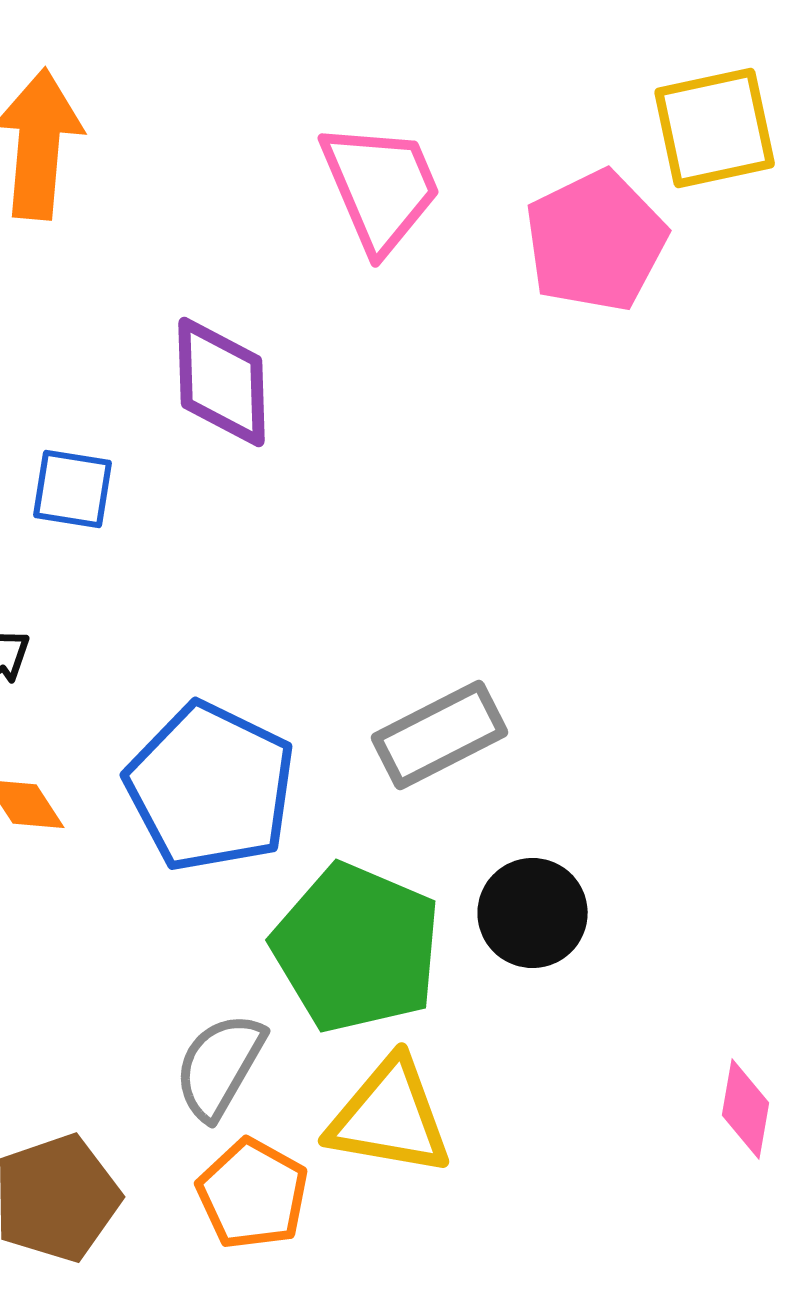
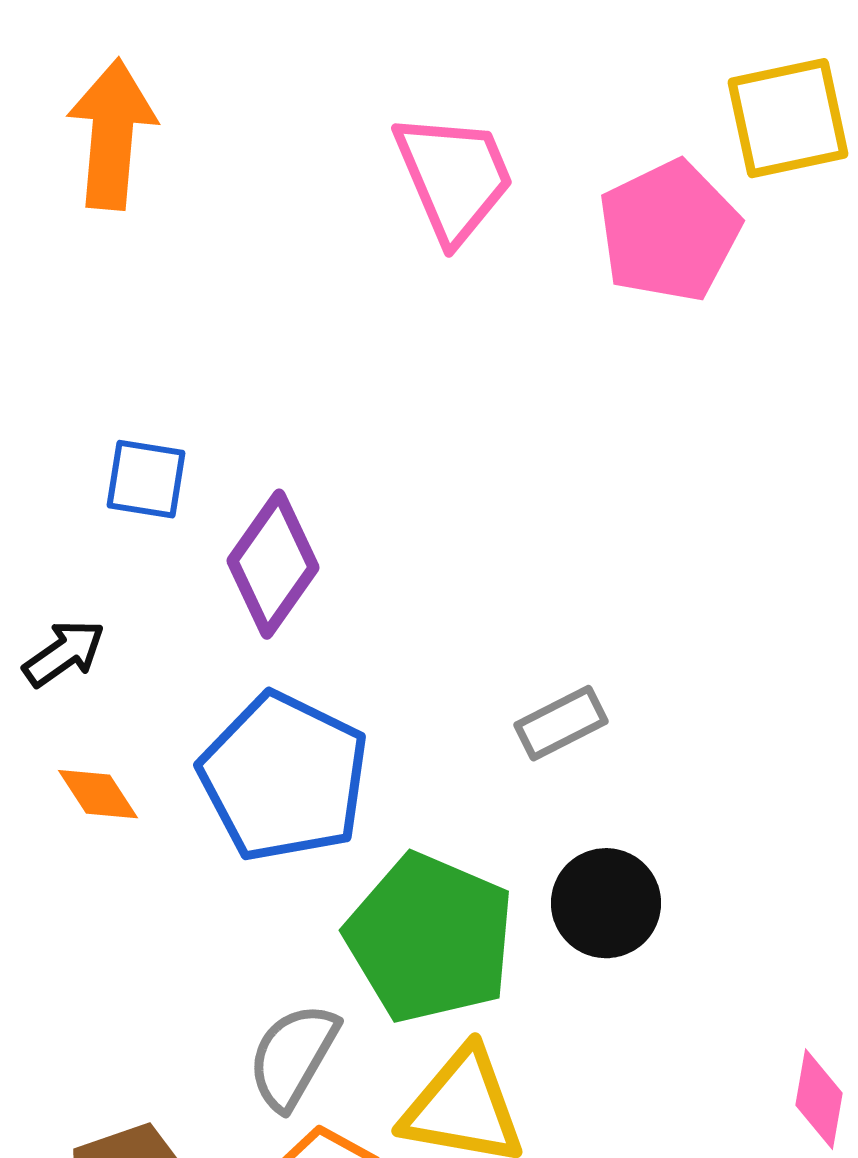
purple diamond: (222, 382) -> (273, 564), moved, turned 37
gray rectangle: (440, 735) -> (561, 723), moved, size x0.7

